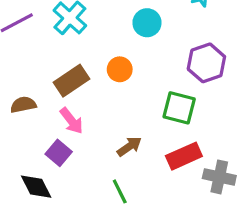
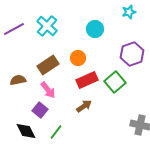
green square: (179, 108) -> (115, 82), turned 35
red rectangle: (184, 156) -> (87, 80), moved
green line: (120, 191) -> (56, 132), moved, turned 63

